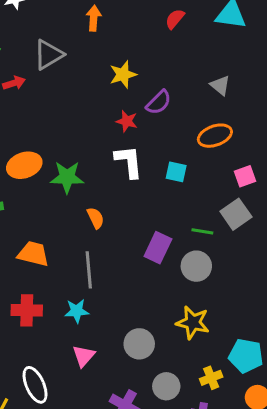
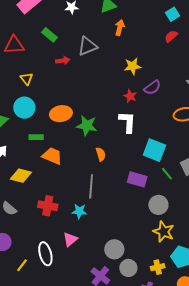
cyan square: (176, 172) -> (154, 150), moved, size x1.6
green line: (202, 231) -> (167, 174), turned 32
purple rectangle: (158, 248) -> (137, 179), turned 72
orange trapezoid: (33, 254) -> (52, 156), moved
gray circle: (196, 266) -> (158, 205), moved
yellow star: (193, 322) -> (164, 232), moved
gray circle: (139, 344) -> (114, 249), moved
pink triangle: (84, 356) -> (70, 239), moved

